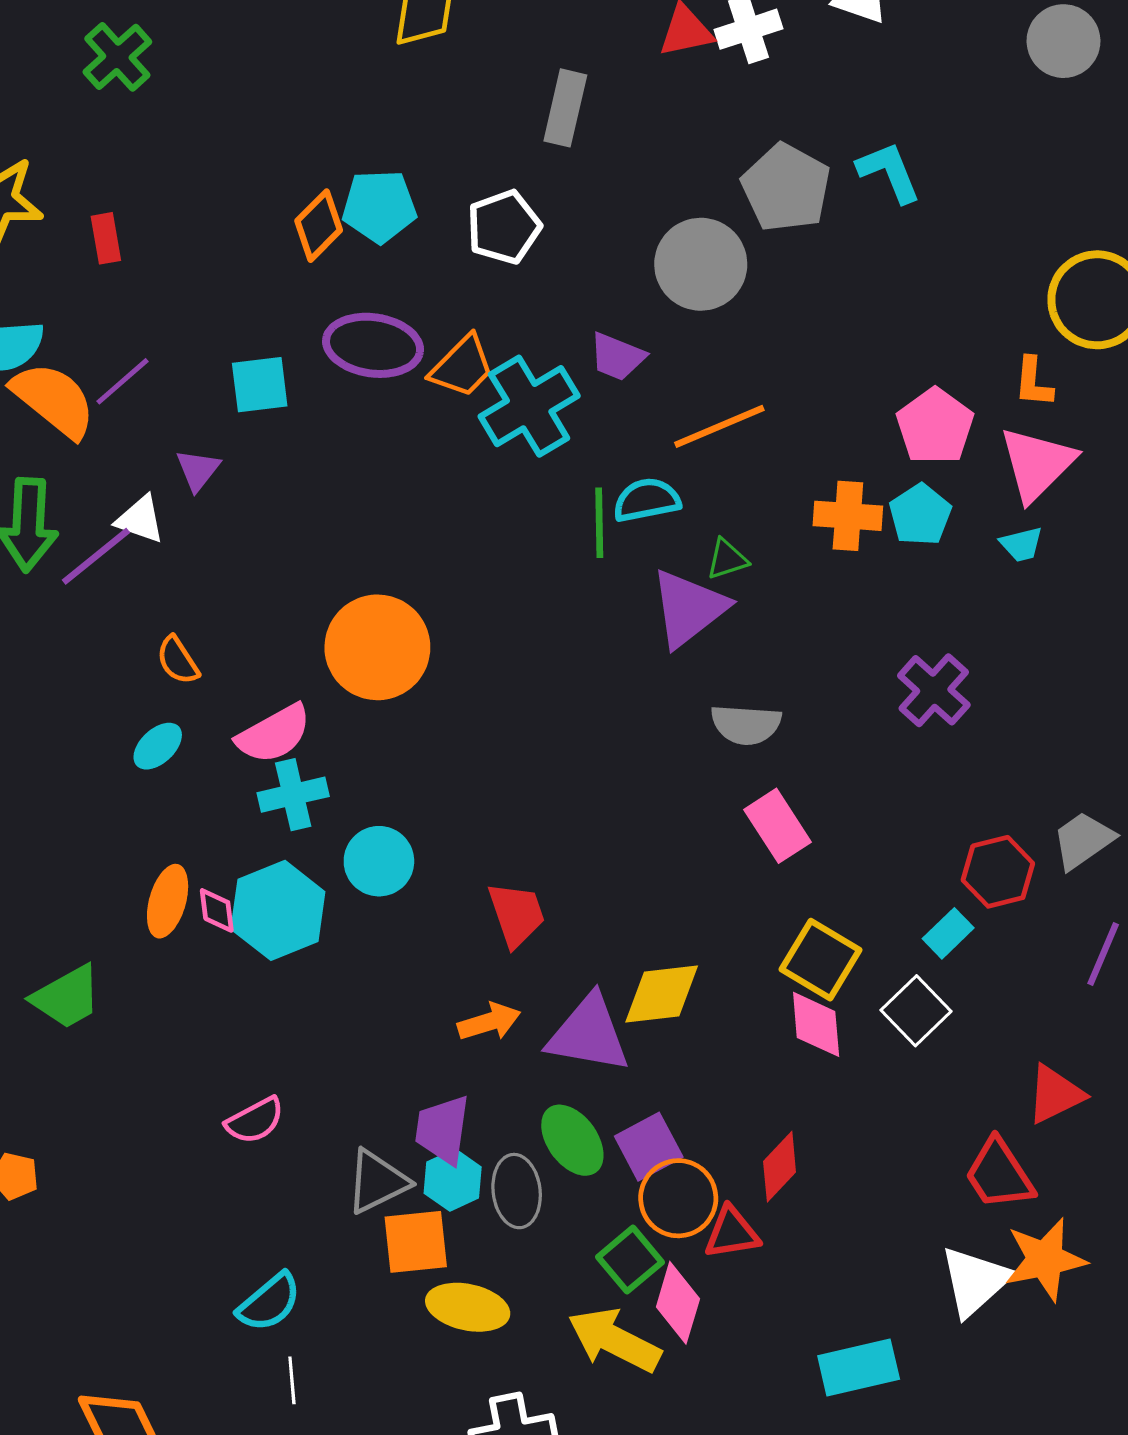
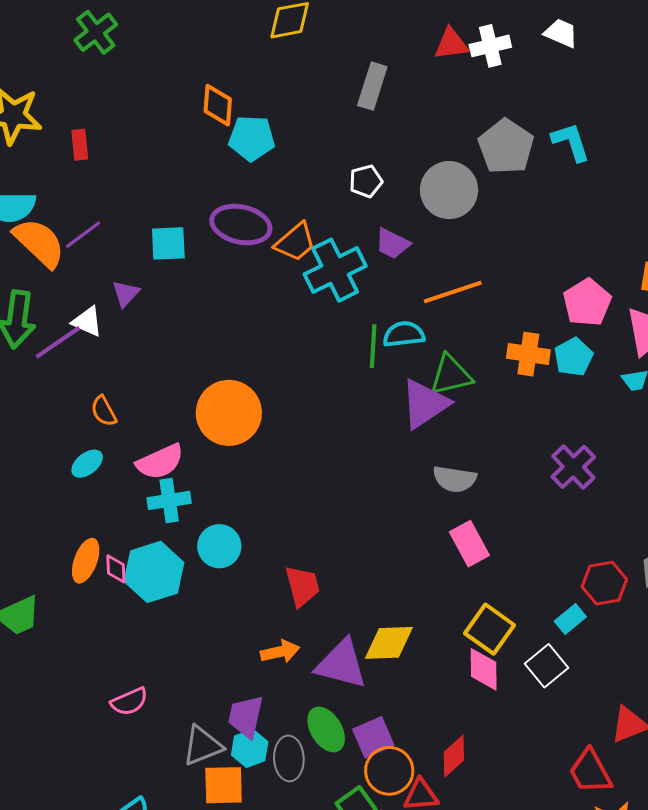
orange diamond: (319, 226) -> (218, 105), moved, turned -45
white pentagon: (504, 227) -> (366, 181), moved, size x0.7
green triangle: (727, 559) -> (451, 375), size x1.6

